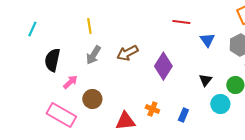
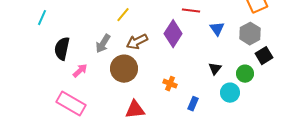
yellow line: (89, 26) -> (123, 15), moved, turned 49
purple diamond: (163, 66) -> (173, 34), moved
brown circle: (92, 99) -> (124, 69), moved, size x1.4
orange cross: (152, 109) -> (170, 84), moved

